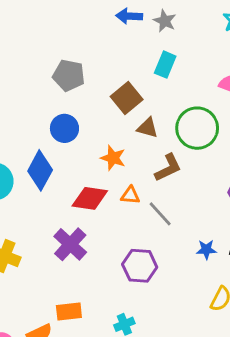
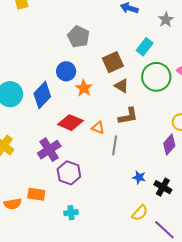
gray star: (165, 21) -> (166, 20), moved
green circle: (197, 128) -> (156, 77), moved
orange star: (113, 158) -> (84, 88), moved
gray line: (160, 214) -> (115, 145), turned 36
purple hexagon: (140, 266) -> (69, 173), moved

